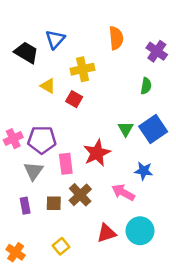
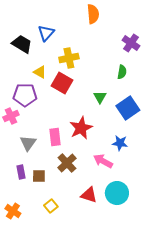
orange semicircle: (116, 38) -> (93, 14), moved
red square: (74, 99) -> (62, 83), size x1.5
green triangle: (126, 129) -> (100, 97), moved
purple pentagon: (42, 140) -> (25, 95), moved
brown square: (54, 203) -> (39, 176), moved
red triangle: (106, 233) -> (89, 195), turned 36

